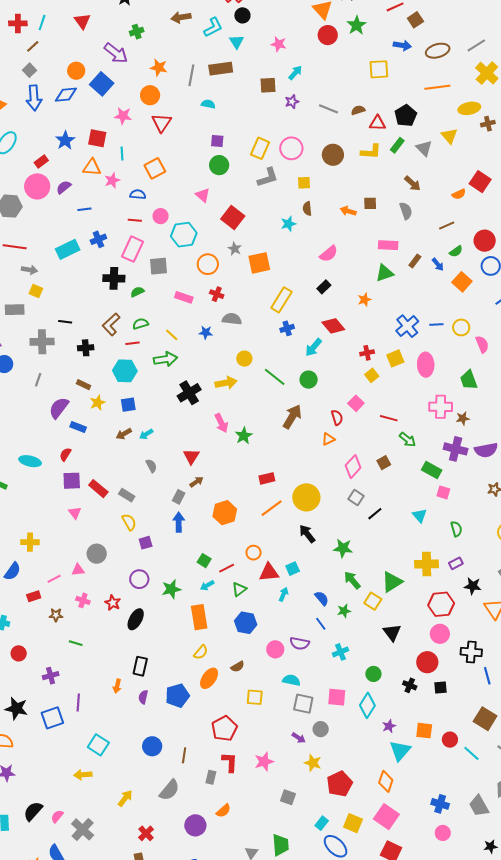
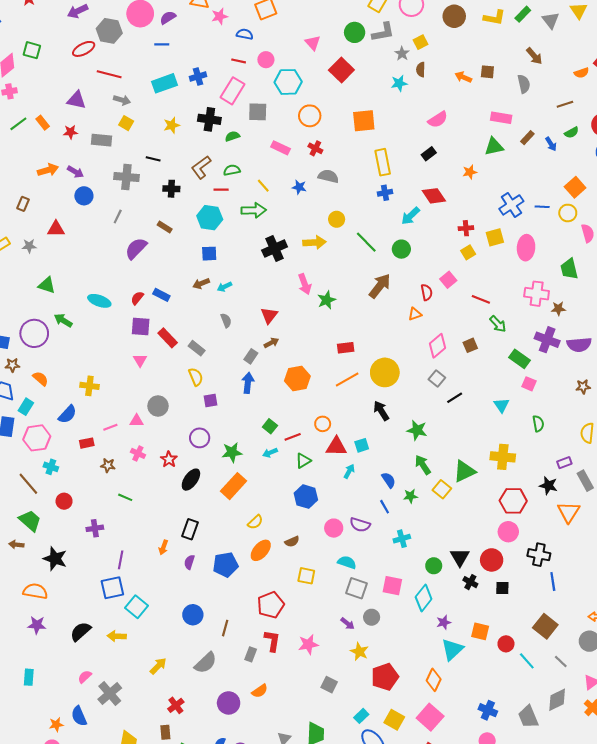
green circle: (219, 165) -> (355, 32), moved
yellow square: (304, 183) -> (421, 42), turned -32
blue line: (84, 209) -> (162, 44), moved
gray star: (235, 249) -> (402, 54), moved
orange square: (462, 282) -> (575, 187), moved
yellow rectangle: (281, 300) -> (383, 162), turned -50
yellow star: (98, 403) -> (172, 125), moved
blue rectangle: (78, 427) -> (161, 295), moved
purple rectangle: (456, 563) -> (564, 463), moved
orange rectangle: (199, 617) -> (234, 486), moved, turned 45
black triangle: (392, 632) -> (460, 557), moved
blue square: (52, 718) -> (112, 588), moved
black semicircle: (33, 811) -> (81, 631), moved

